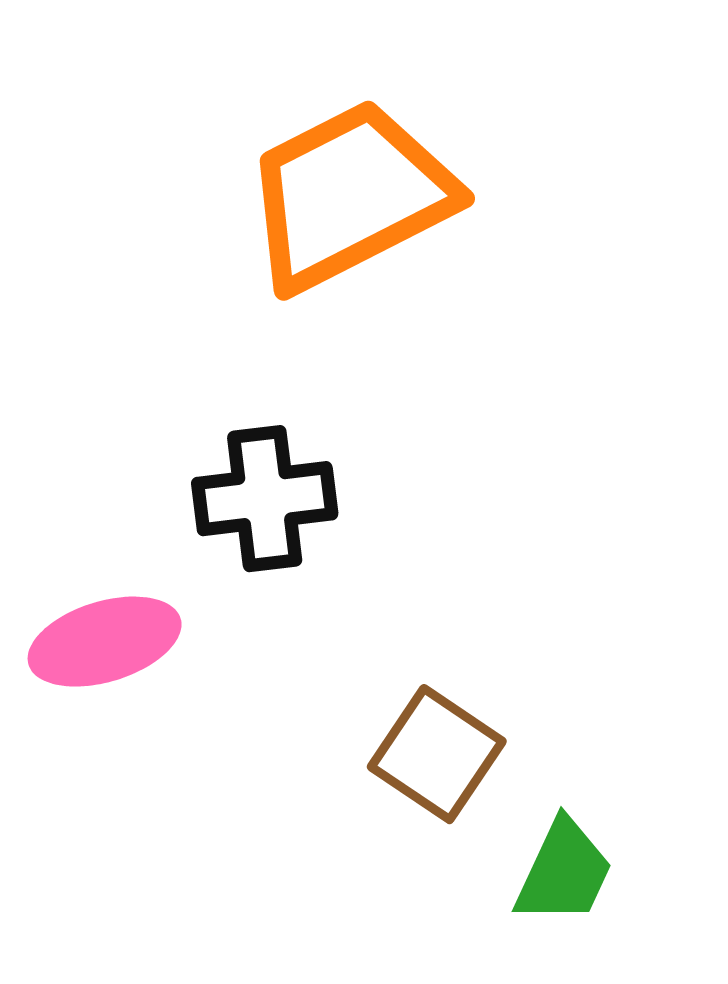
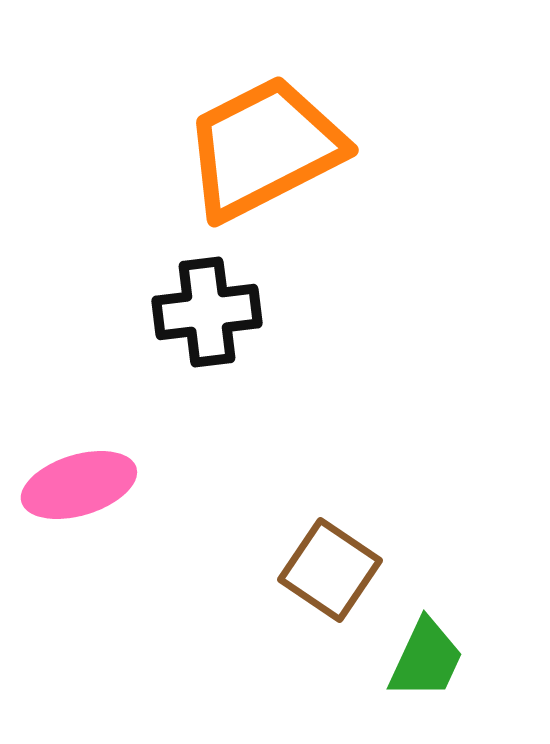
black cross: (265, 499) -> (207, 312), moved

